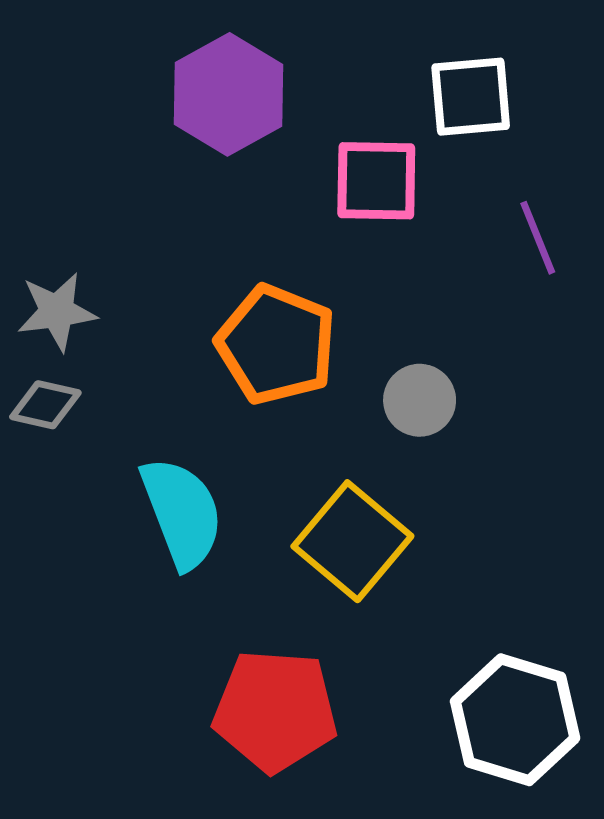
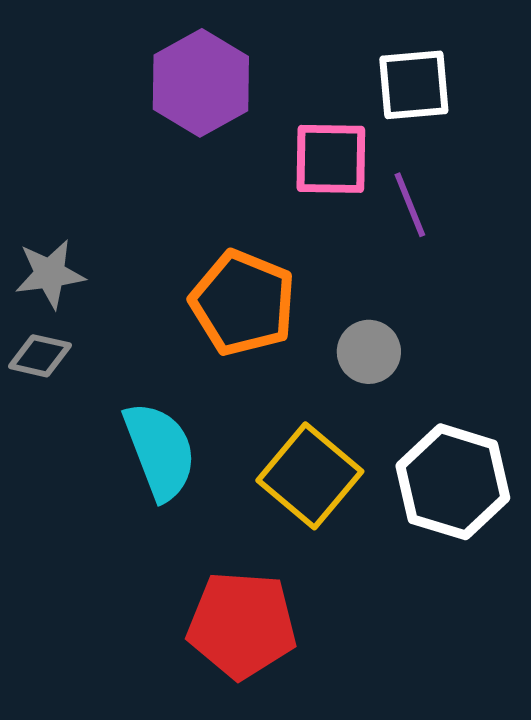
purple line: (538, 238) -> (410, 205), moved
white hexagon: (515, 720) -> (453, 482), moved

